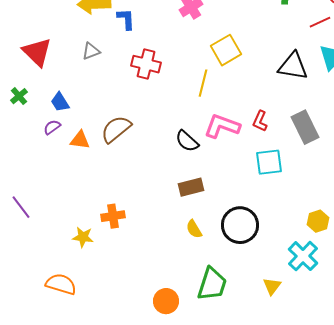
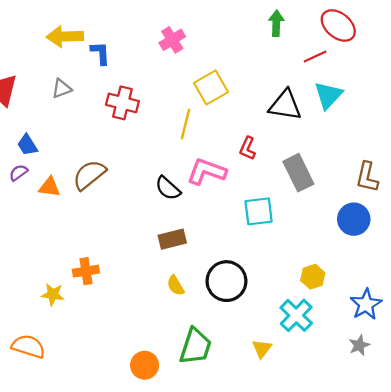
red L-shape: (260, 121) -> (248, 148), moved

